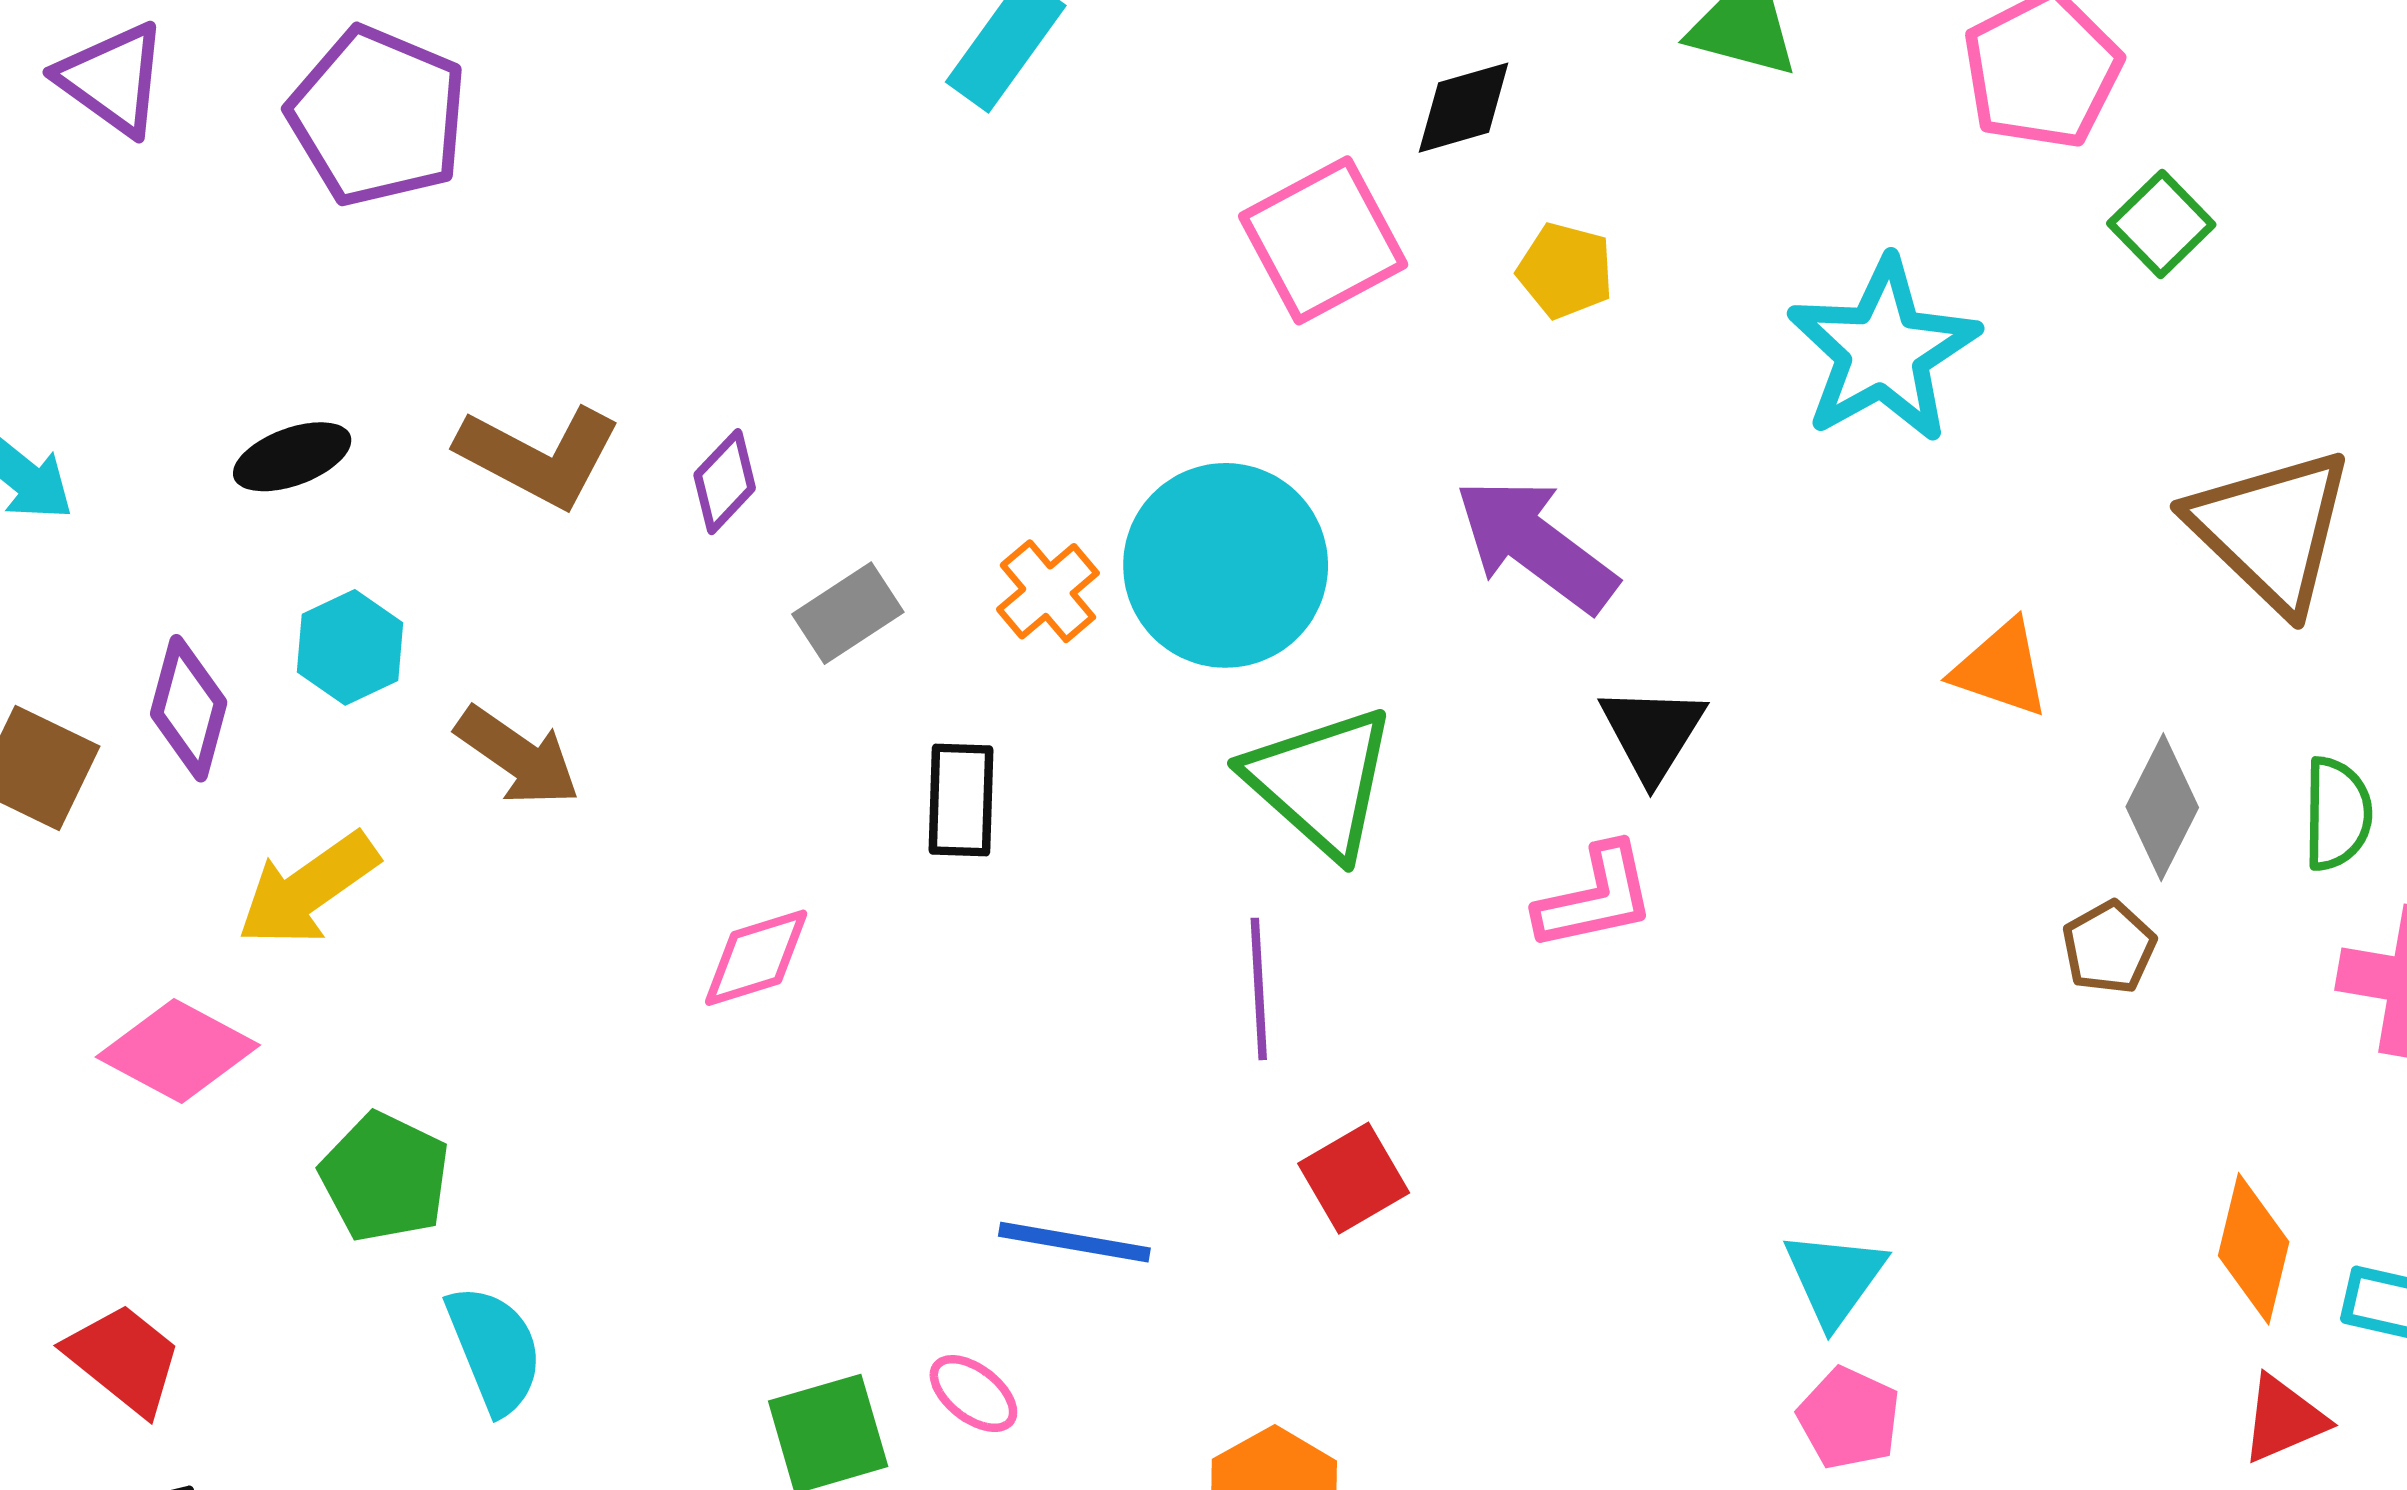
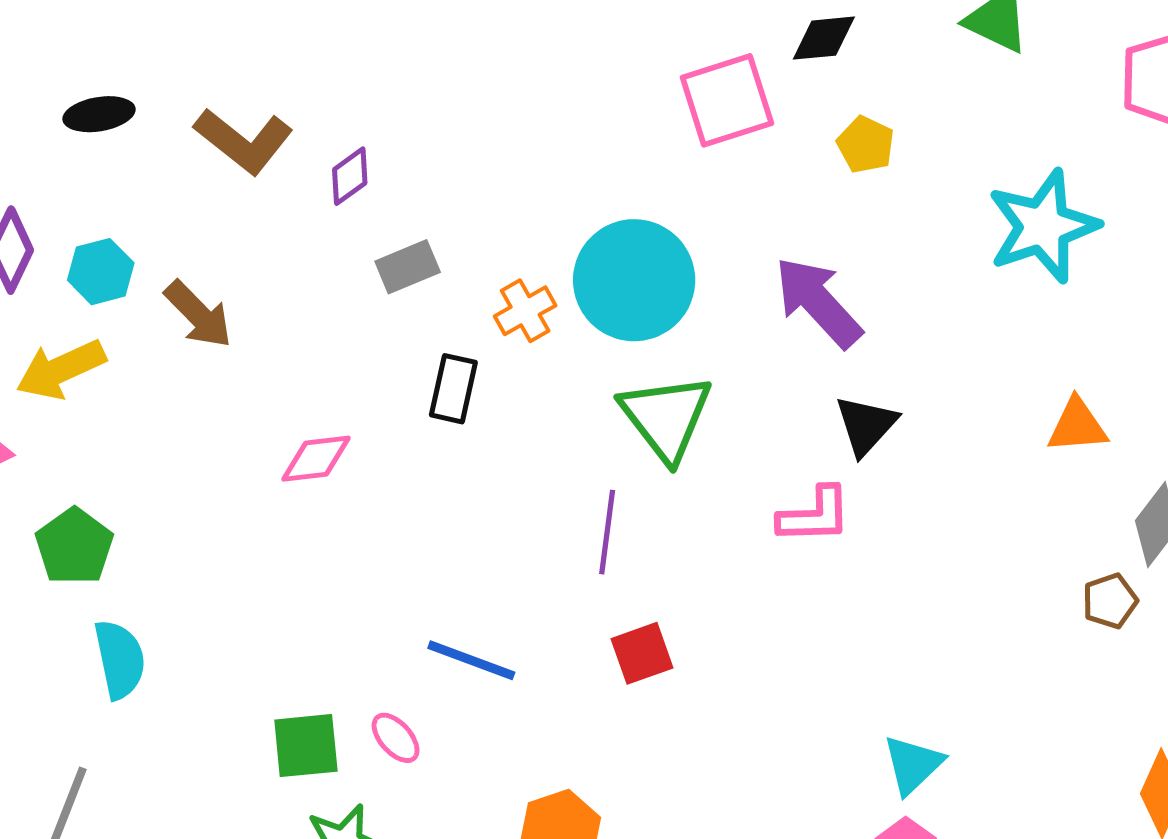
orange cross: (1048, 591) -> (525, 311), moved
cyan hexagon: (350, 647) -> (101, 272), moved
orange triangle: (2001, 669) -> (1077, 426), turned -34

